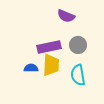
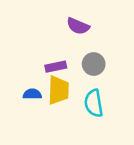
purple rectangle: (49, 47) -> (56, 67), size x0.7

